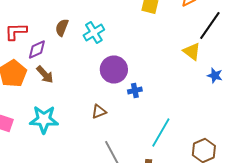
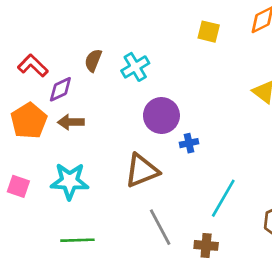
red L-shape: (16, 32) -> (33, 66), turned 45
brown arrow: (45, 74) -> (71, 122), turned 132
brown triangle: (99, 112) -> (142, 171), size x1.8

